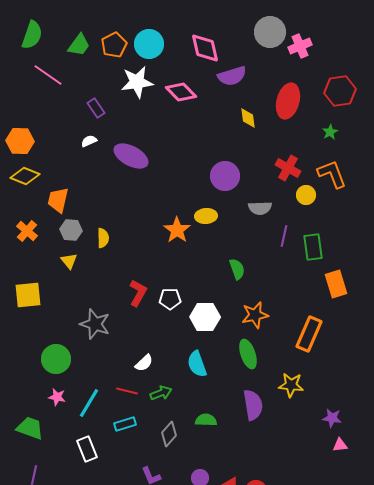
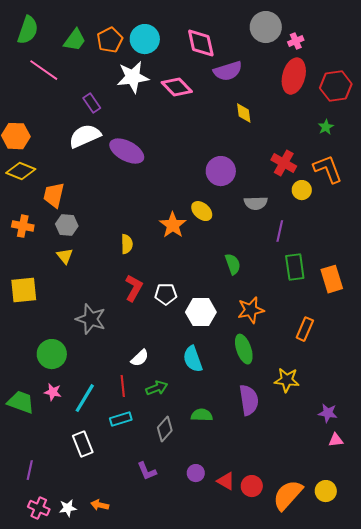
pink cross: (300, 46) -> (296, 41), size x0.7
red ellipse: (288, 101) -> (294, 76), moved
white semicircle: (89, 141) -> (85, 136), size x2.0
yellow ellipse: (206, 216) -> (202, 211), turned 45
orange cross: (27, 231) -> (23, 226), turned -30
yellow semicircle: (103, 238) -> (127, 244), moved
green rectangle: (313, 247) -> (295, 267), moved
orange rectangle: (309, 334) -> (305, 329), size x0.7
red line: (127, 391) -> (123, 386), turned 70
green trapezoid: (30, 428) -> (21, 402), moved

